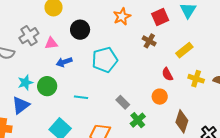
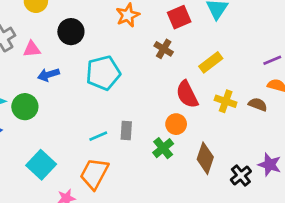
red semicircle: (167, 74) -> (187, 94), size x1.5
cyan line: (81, 97) -> (98, 136), moved, turned -32
gray rectangle: (123, 102) -> (126, 131), turned 48
green cross: (138, 120) -> (163, 148), moved

